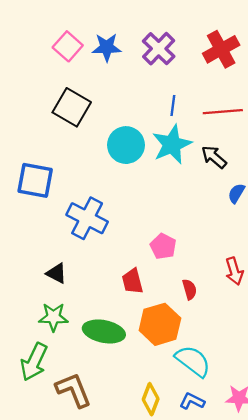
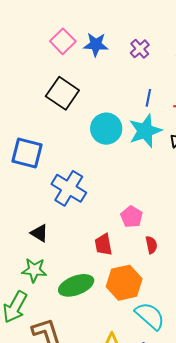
purple cross: (159, 49) -> (140, 49), size x0.7
red semicircle: (190, 289) -> (151, 245), moved
green ellipse: (104, 331) -> (76, 285), turned -36

